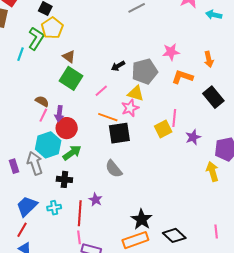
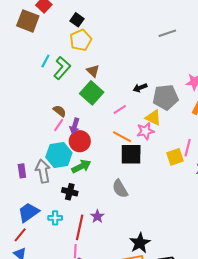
green L-shape: (36, 39) -> (62, 68), moved

